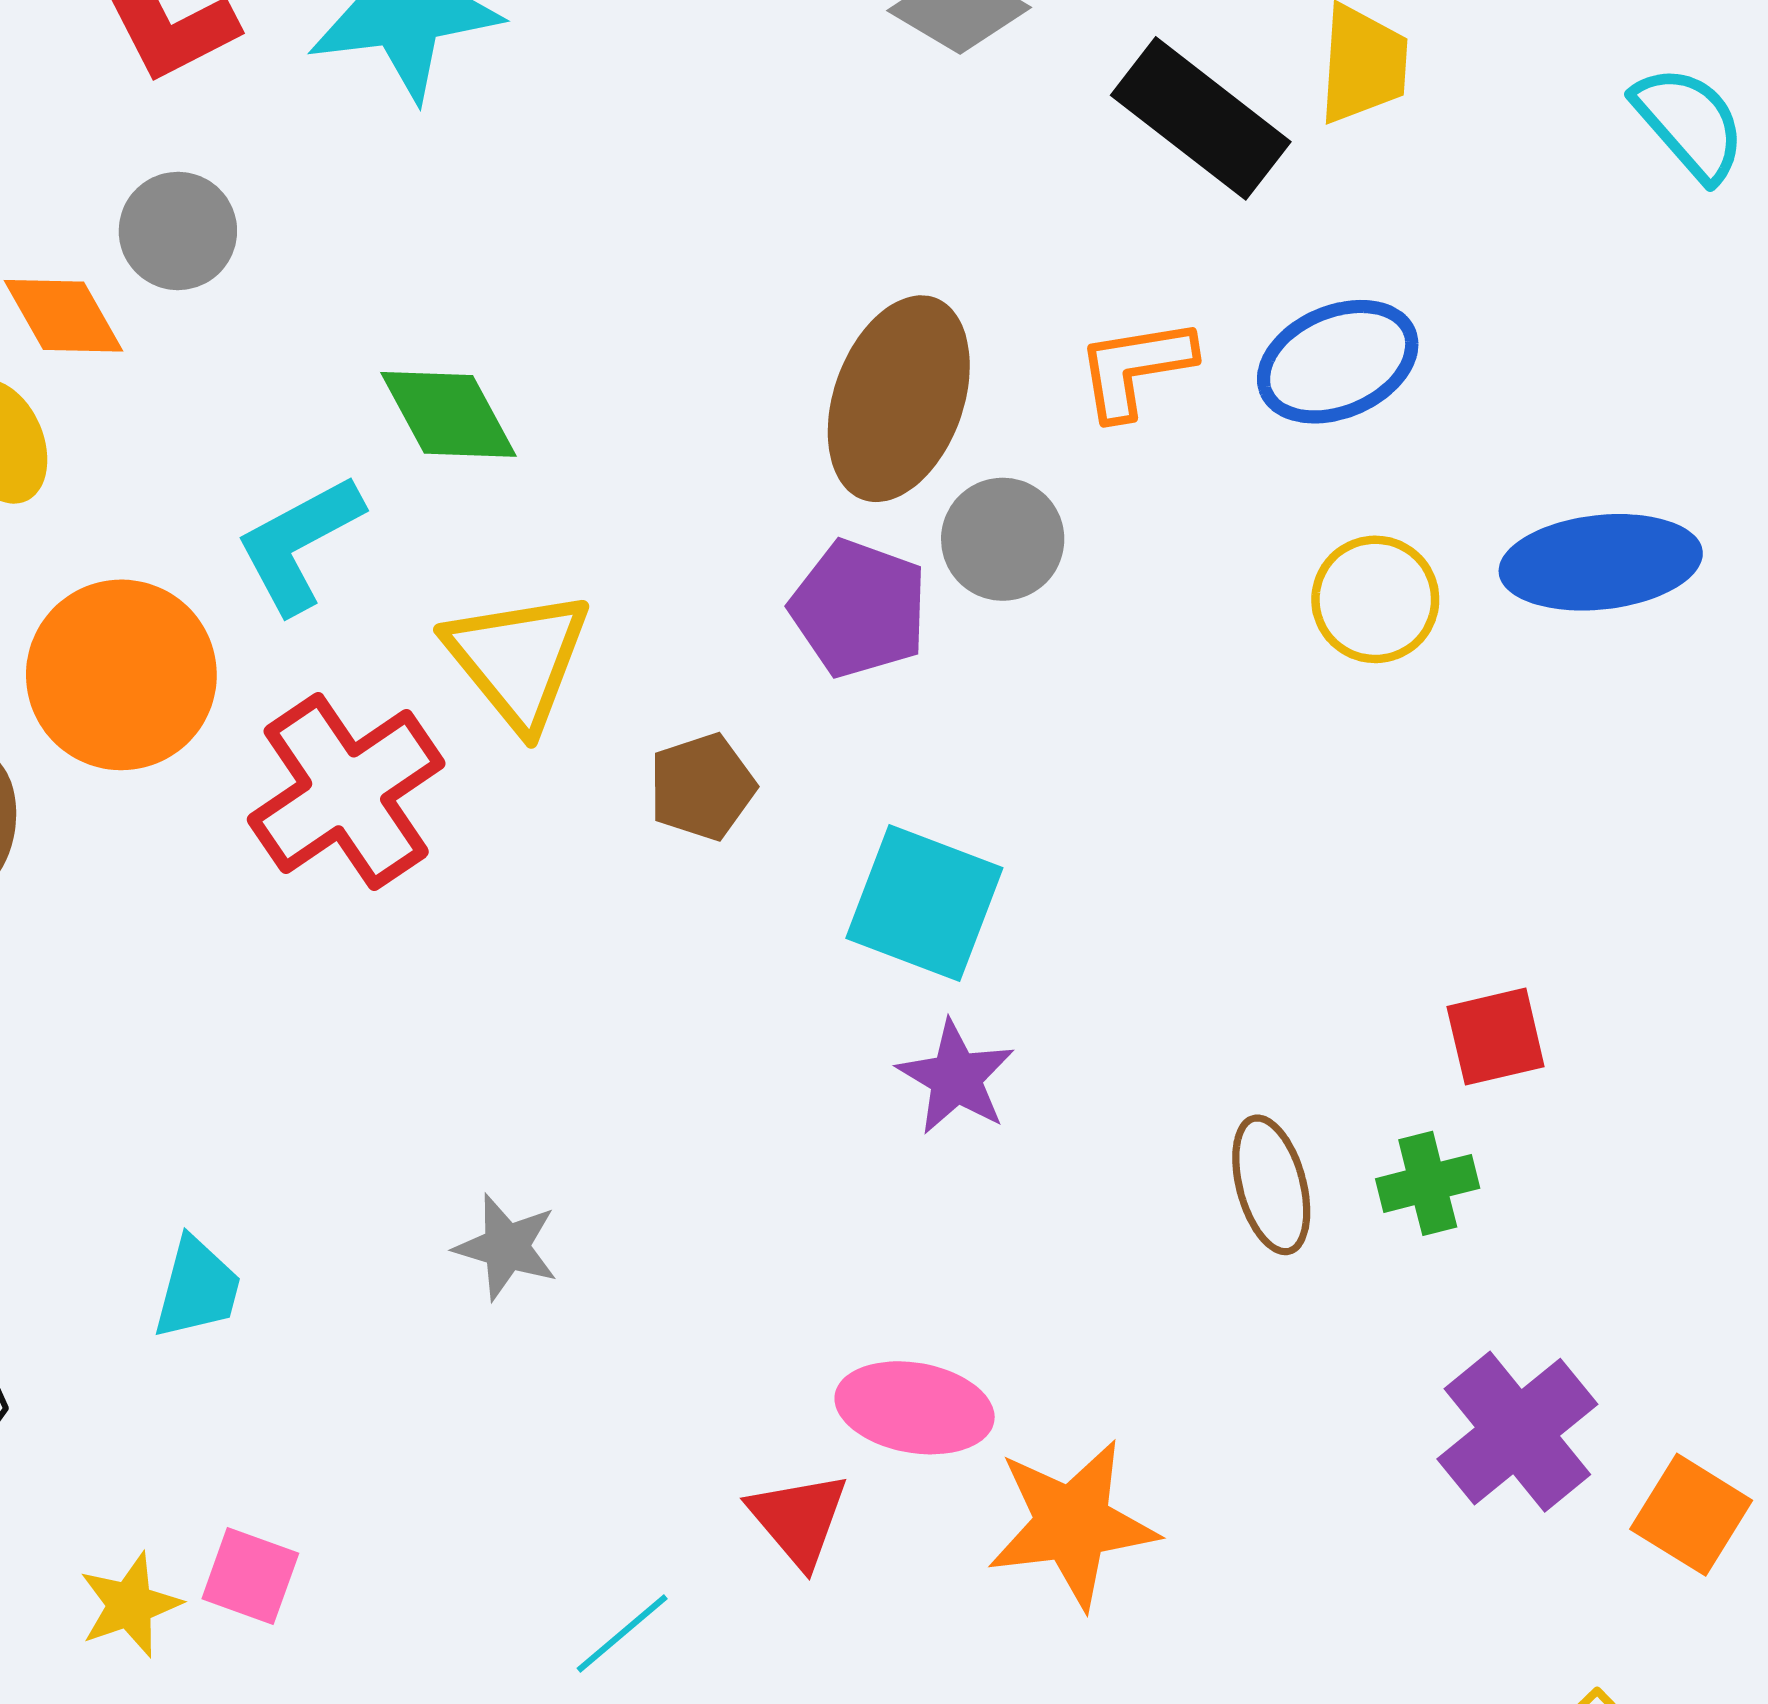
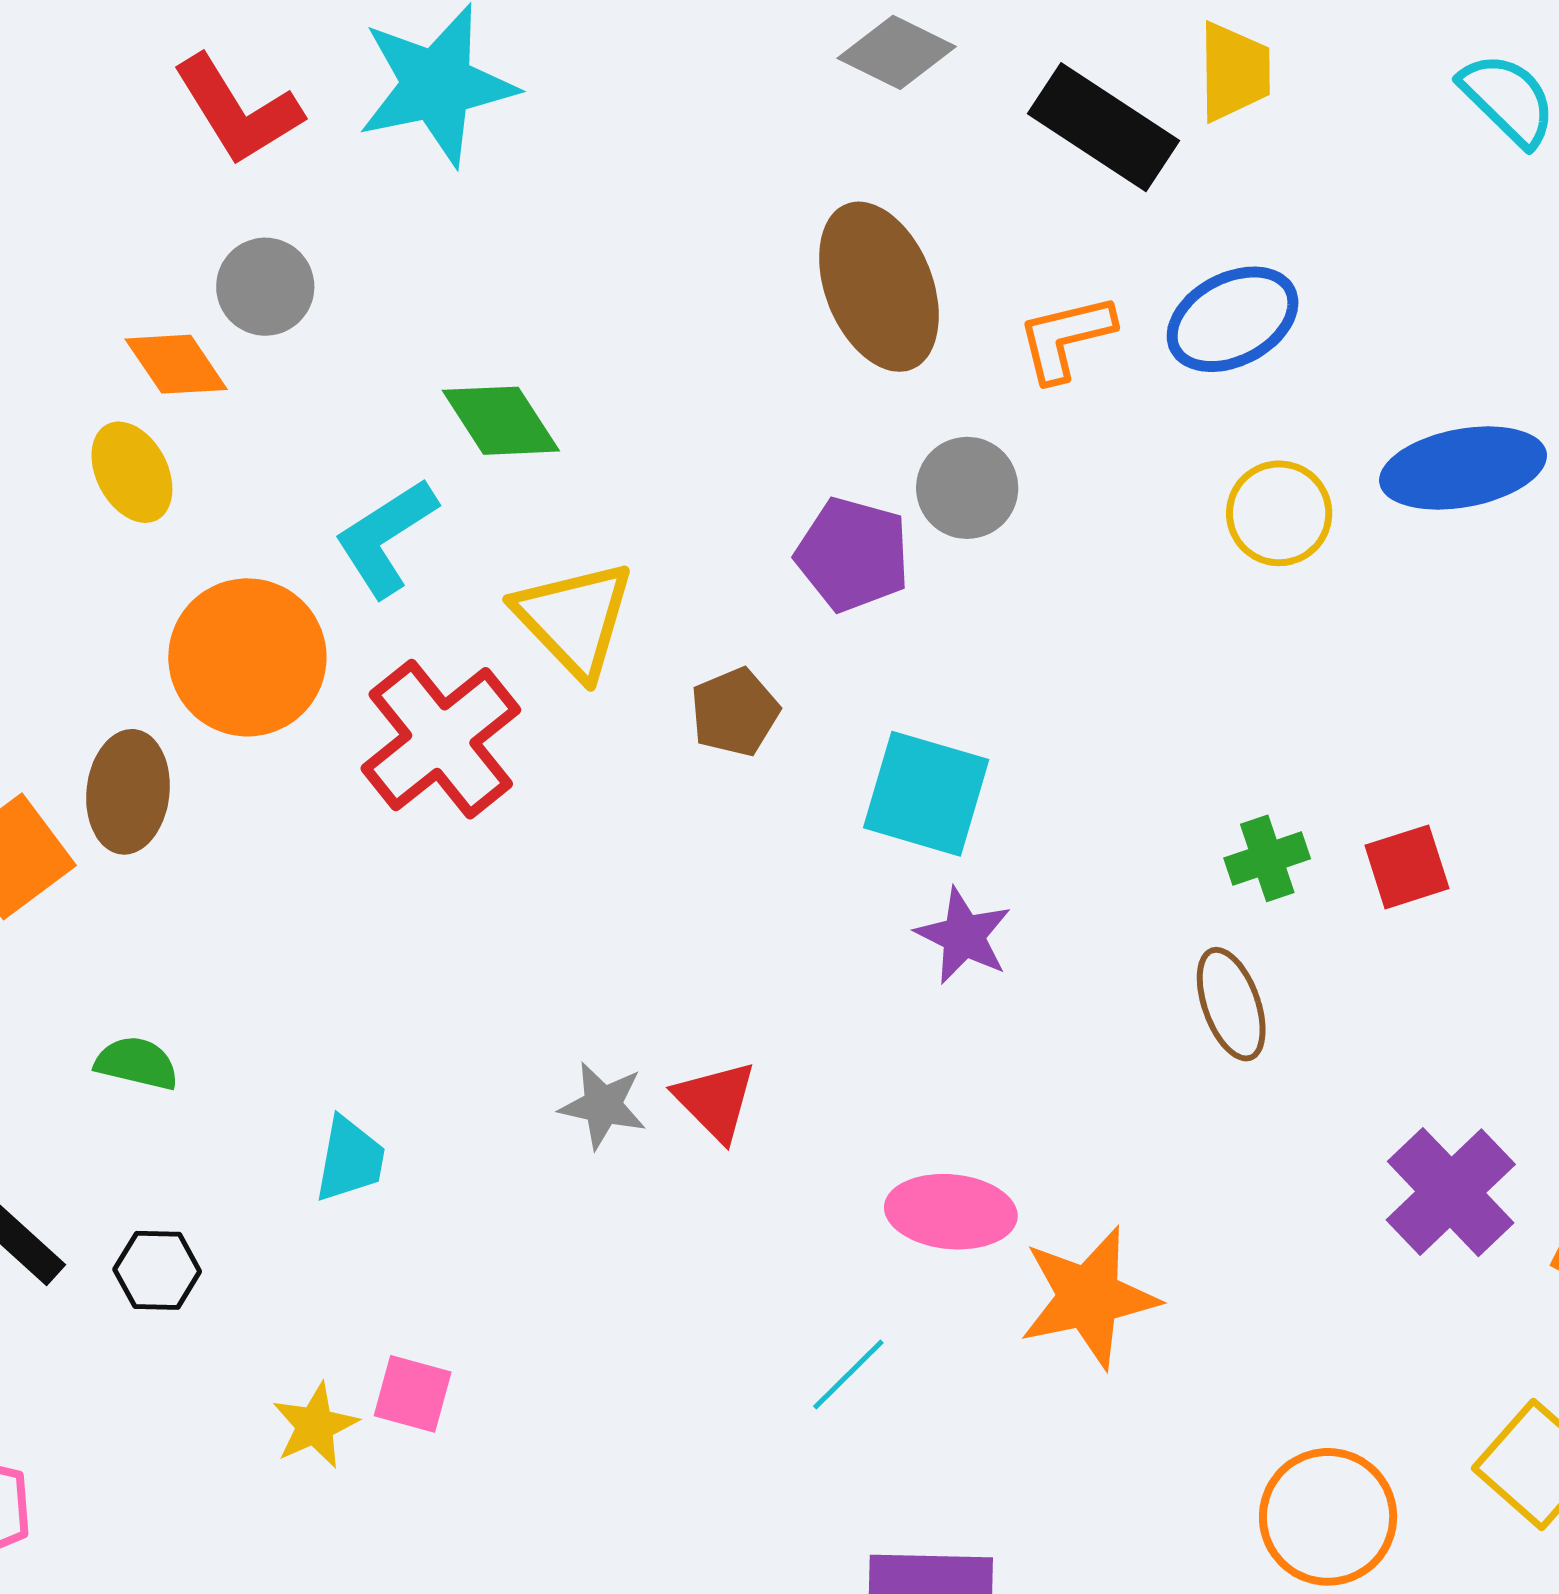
brown ellipse: (899, 399) -> (879, 287), moved, turned -37
green cross: (1428, 1183) -> (1267, 858), moved
red triangle: (798, 1519) -> (715, 1101), moved
cyan line: (622, 1633) -> (848, 1374), moved

